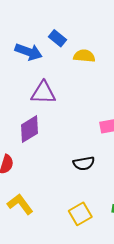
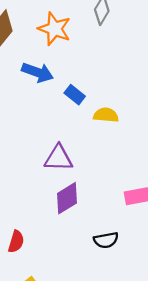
blue arrow: (29, 52) -> (38, 72), moved
purple diamond: (29, 129) -> (67, 198), moved

